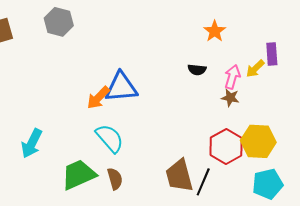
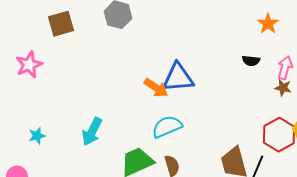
orange arrow: (98, 98) -> (156, 88), turned -100
cyan semicircle: (110, 138) -> (167, 127), turned -72

